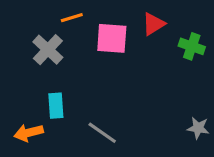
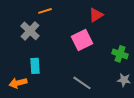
pink square: (112, 38) -> (82, 40), moved, turned -30
green cross: (192, 46) -> (120, 54), moved
gray line: (102, 133) -> (82, 83), moved

